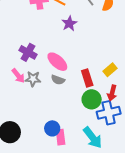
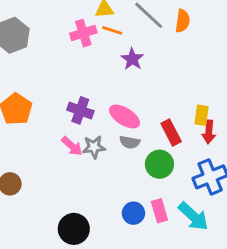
yellow rectangle: (110, 70) -> (201, 115), turned -32
red arrow: (112, 93) -> (209, 132), moved
green circle: (92, 99) -> (159, 164), moved
pink rectangle: (61, 137) -> (159, 211), moved

